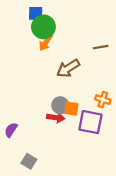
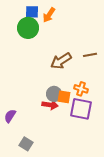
green circle: (43, 27) -> (28, 28), moved
orange arrow: (46, 43) -> (49, 15), moved
brown line: (101, 47) -> (90, 55), moved
orange cross: (103, 100) -> (81, 89), moved

